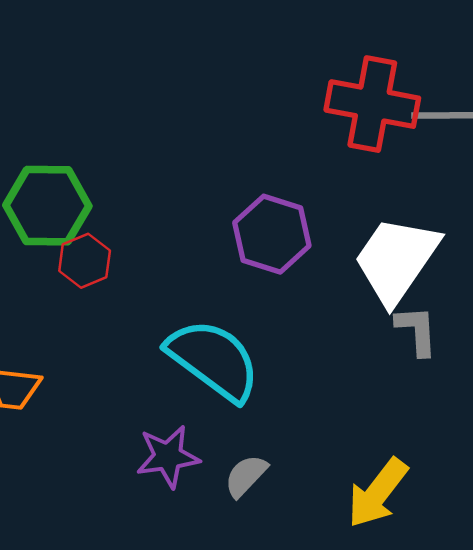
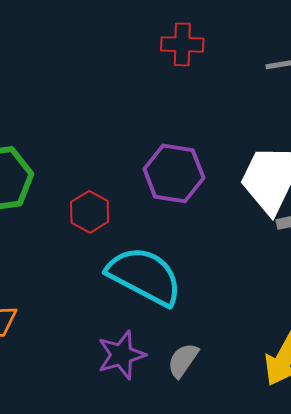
red cross: (372, 104) -> (182, 44), moved, size x0.6
red hexagon: (85, 261) -> (90, 212), moved

